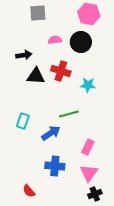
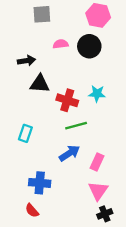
red cross: (61, 71) -> (67, 100), moved
blue arrow: (51, 133) -> (69, 153), moved
blue cross: (55, 166) -> (40, 183), moved

